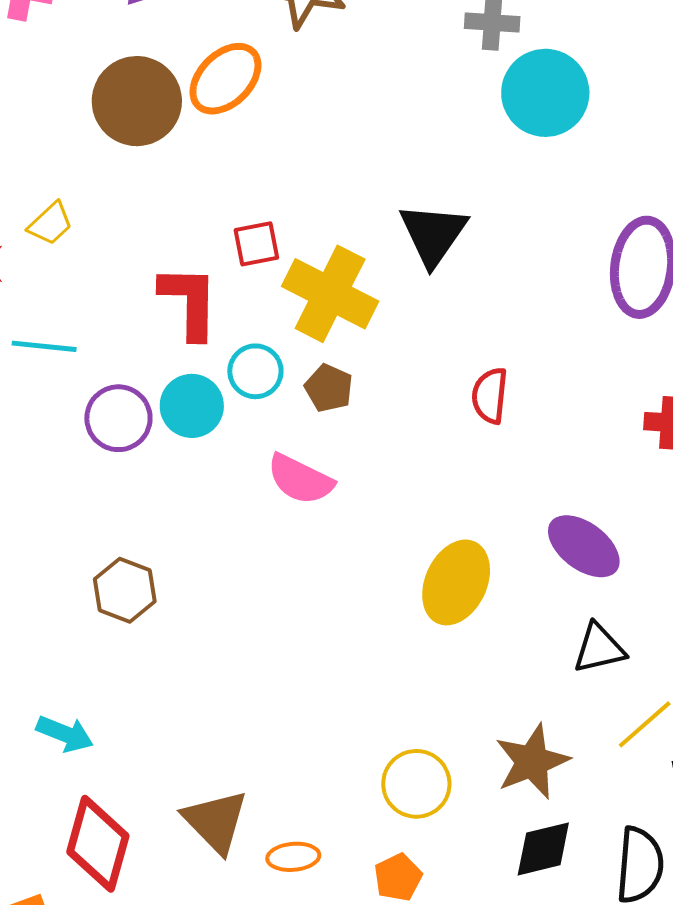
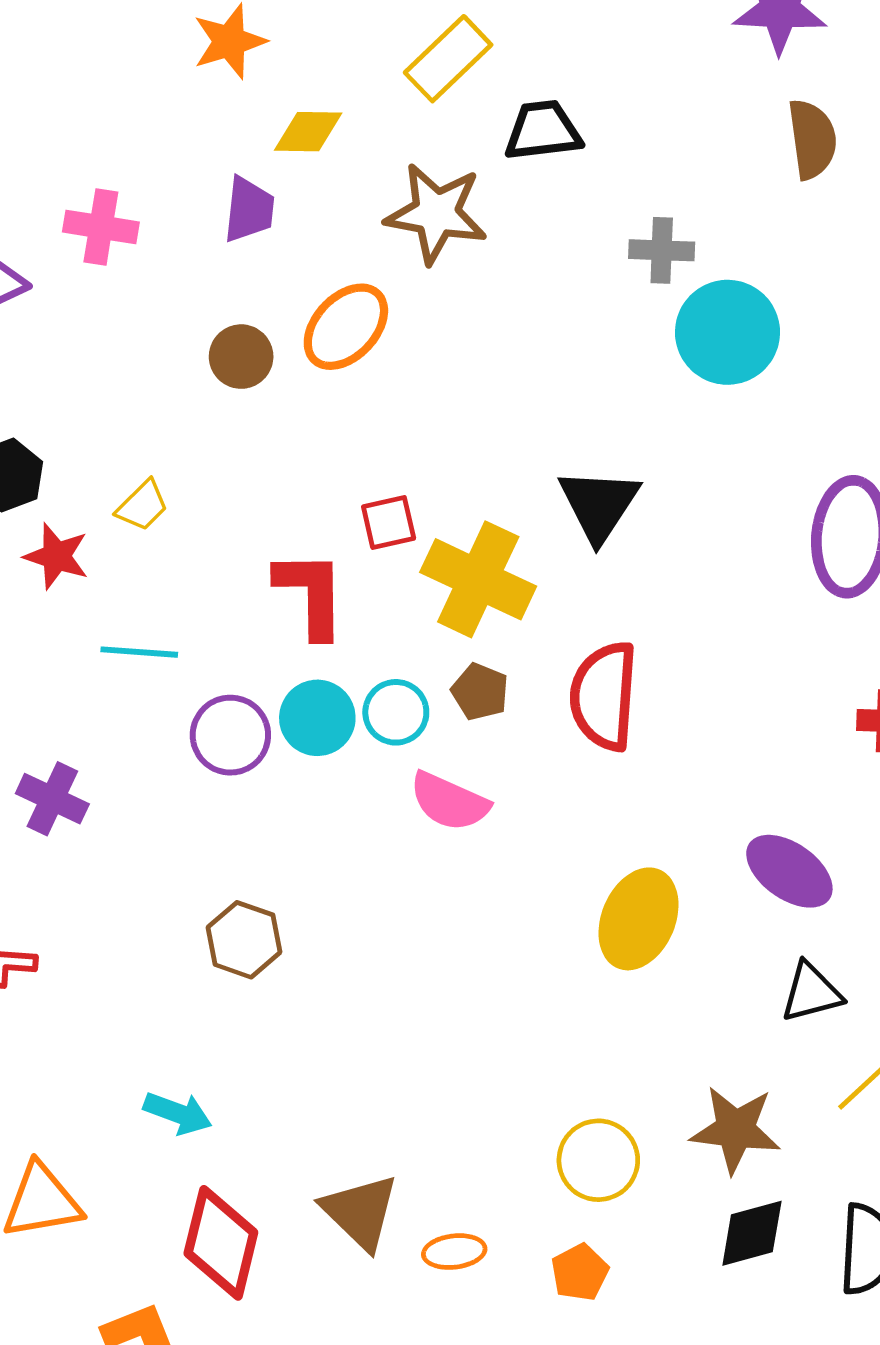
brown circle: (137, 101) -> (241, 357), size x0.6
cyan circle: (255, 371) -> (396, 712), moved
red semicircle: (490, 396) -> (604, 696), moved, size x1.6
brown star: (532, 762) -> (735, 1130), turned 30

